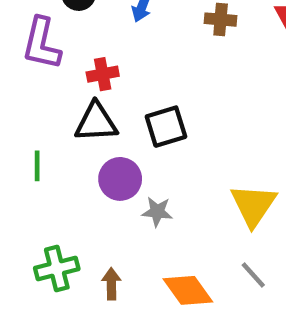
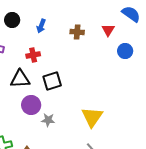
red cross: (103, 74) -> (33, 55), moved

